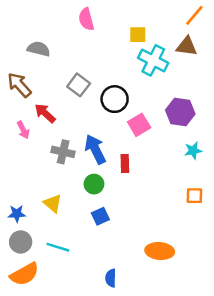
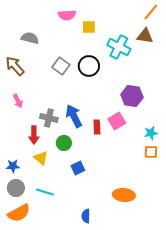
pink semicircle: (86, 19) -> (67, 15), turned -78
yellow square: (138, 35) -> (89, 27), moved
black circle: (115, 99) -> (89, 66), moved
purple hexagon: (180, 112) -> (132, 96), moved
red arrow: (45, 113) -> (34, 135), moved, turned -132
pink square: (139, 125) -> (117, 121), moved
cyan star: (193, 151) -> (151, 133), moved
green circle: (94, 184) -> (64, 143), moved

